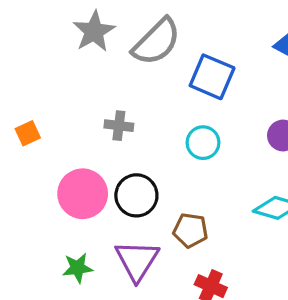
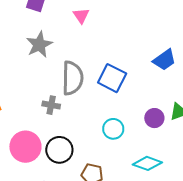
gray semicircle: (156, 42) -> (73, 78), moved, turned -48
cyan circle: (203, 143) -> (113, 129), moved

